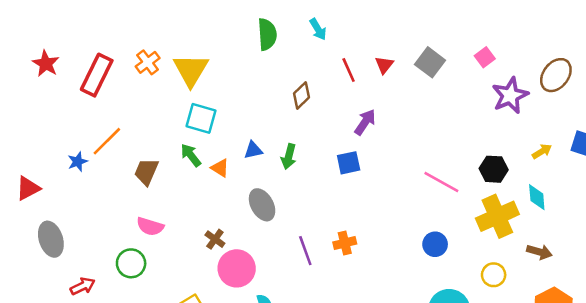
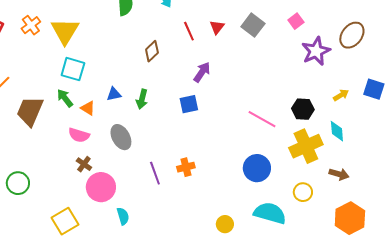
brown trapezoid: (146, 172) -> (30, 111), size x1.4
pink semicircle: (150, 226) -> (79, 135), moved
blue circle: (435, 244) -> (257, 168), size x1.4

